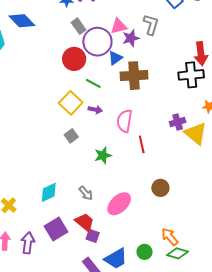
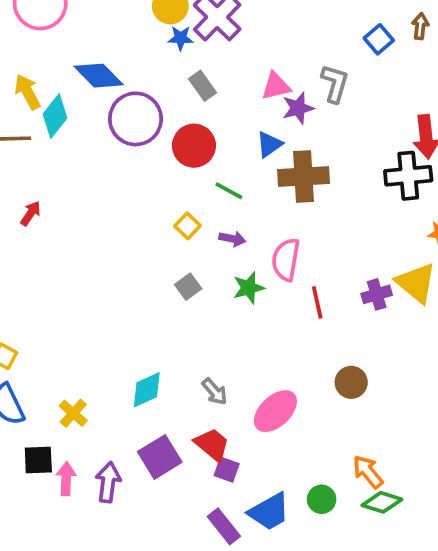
purple circle: (97, 42) -> (136, 119), moved
yellow square: (71, 103) -> (187, 226), size x0.6
purple cross: (178, 122) -> (377, 294), moved
green star: (103, 155) -> (249, 288), moved

